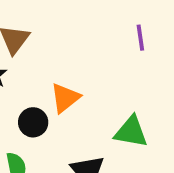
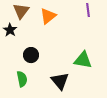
orange triangle: (65, 98) -> (48, 16), moved

